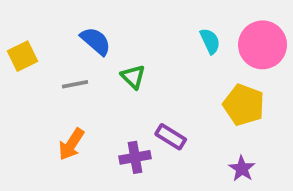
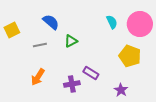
green triangle: (133, 77) -> (71, 41), turned 48
purple star: (242, 169) -> (121, 90), moved

